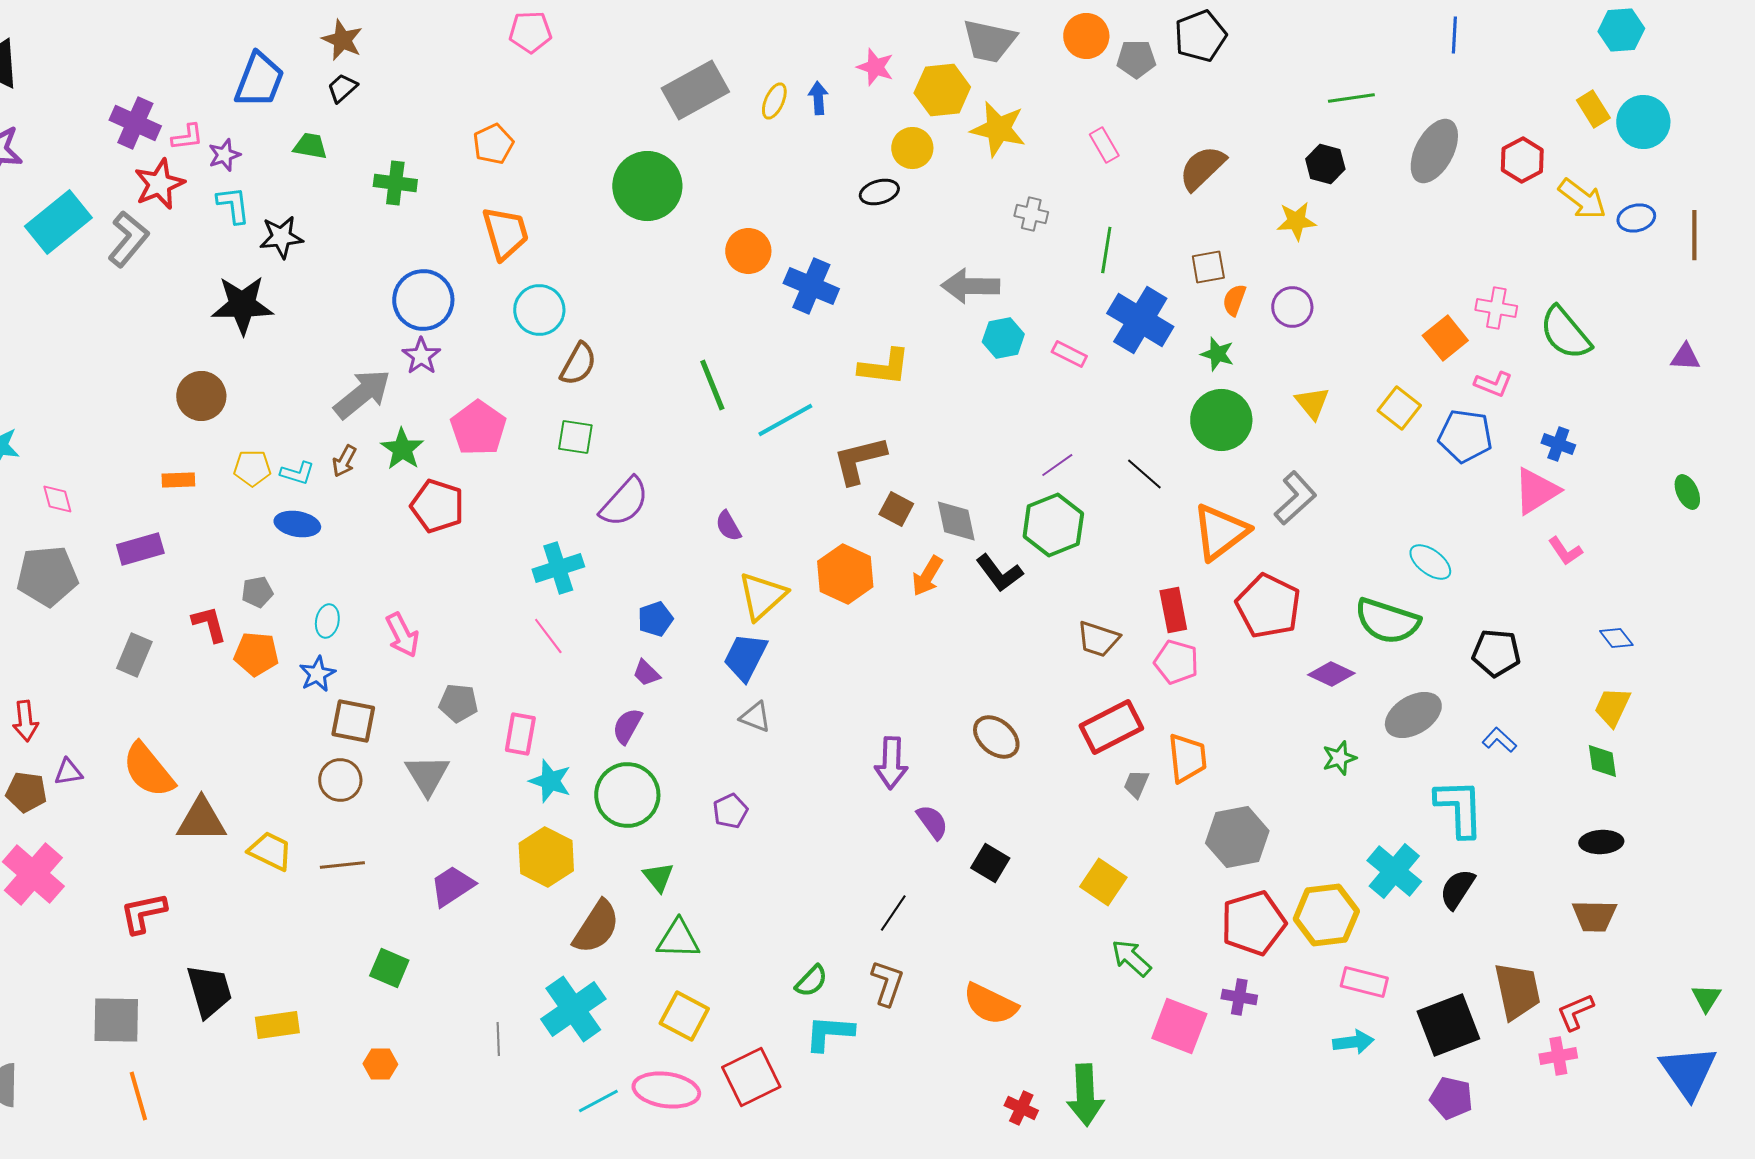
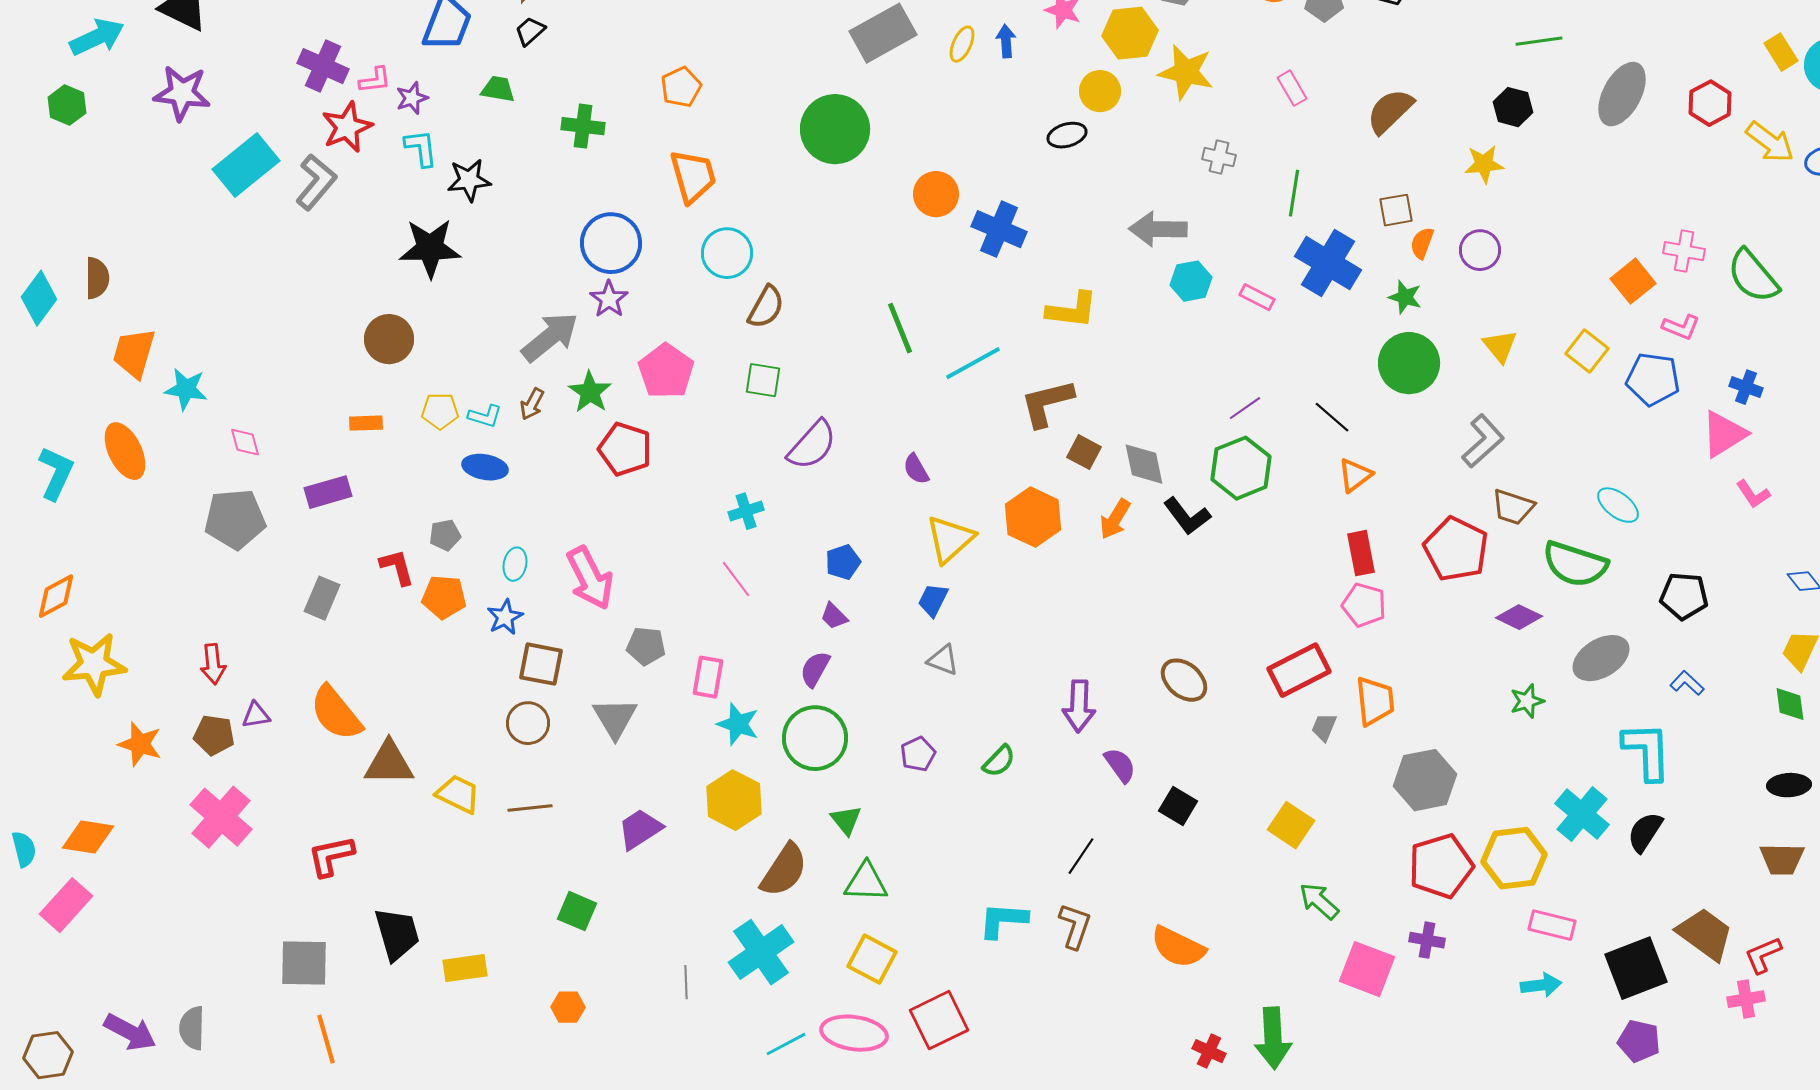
orange triangle: (1220, 532) -> (1355, 475), moved, size x0.6
cyan cross: (558, 568) -> (746, 511), size x0.7
pink arrow: (402, 635) -> (590, 578), size x1.4
brown trapezoid: (1098, 639) -> (1513, 507), moved
blue trapezoid: (745, 657) -> (933, 600), size x0.7
green semicircle: (811, 981) -> (999, 761), moved
brown trapezoid: (1517, 991) -> (1705, 934), turned -42
cyan L-shape: (829, 1033) -> (1003, 920), moved

